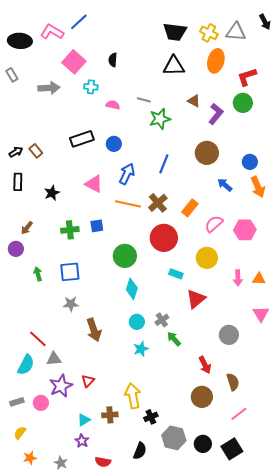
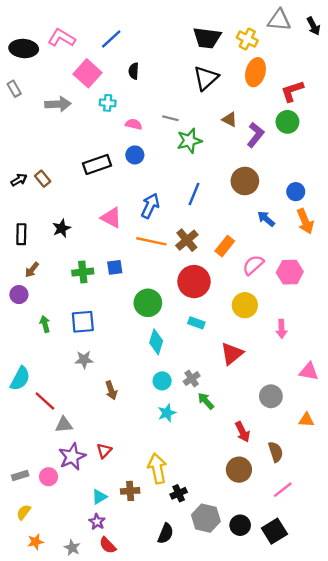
blue line: (79, 22) -> (111, 39), moved
gray triangle: (236, 32) -> (279, 20), moved
black triangle: (174, 66) -> (206, 78), turned -40
blue circle: (114, 144) -> (135, 155), moved
black rectangle: (18, 182) -> (21, 234), moved
cyan rectangle: (176, 274) -> (196, 323), moved
orange triangle: (259, 279) -> (306, 420), moved
pink triangle: (261, 314) -> (309, 371), turned -48
brown arrow: (94, 330) -> (111, 390), size x0.7
cyan semicircle: (26, 365) -> (20, 379), moved
red semicircle: (103, 462) -> (108, 545), moved, turned 35

